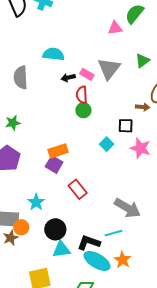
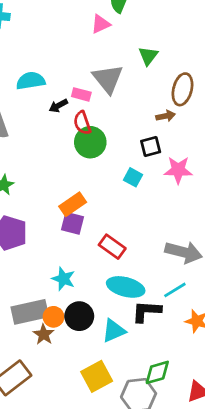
green circle: (83, 110) -> (90, 142), size x1.5
black circle: (55, 229) -> (79, 316), moved
cyan ellipse: (97, 261) -> (126, 287), moved

